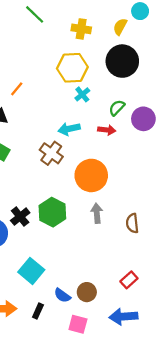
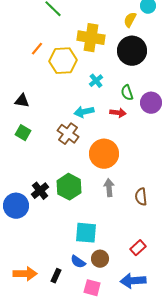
yellow cross: (81, 29) -> (91, 38), moved, size x1.5
yellow hexagon: (72, 68) -> (63, 61), moved
orange line: (17, 89) -> (37, 49), moved
green semicircle: (117, 108) -> (127, 93), turned -63
cyan square: (31, 271) -> (86, 233), moved, turned -35

